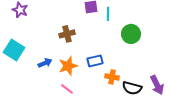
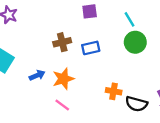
cyan line: (108, 14) -> (130, 19), moved, turned -32
blue rectangle: (95, 61) -> (91, 48), moved

